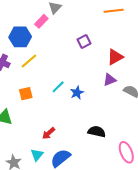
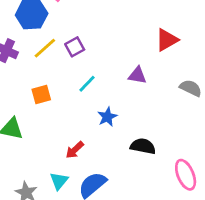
purple square: (84, 41) -> (75, 47), moved
purple triangle: (110, 80) -> (137, 75), moved, turned 32
blue star: (77, 93) -> (107, 117), moved

